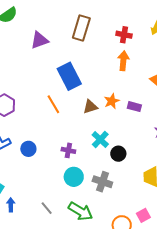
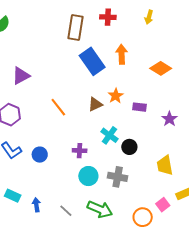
red cross: (124, 35) -> (108, 17), moved
purple triangle: (39, 40) -> (21, 76), moved
blue rectangle: (69, 76) -> (92, 61), moved
purple rectangle: (134, 107) -> (140, 107), moved
blue arrow: (11, 205) -> (36, 205), moved

